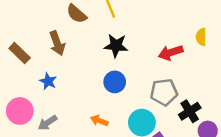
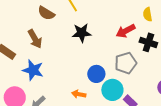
blue star: (48, 81) -> (33, 70), size x1.5
blue circle: (115, 82) -> (96, 74), moved
black cross: (190, 111) -> (148, 42), moved, turned -30

